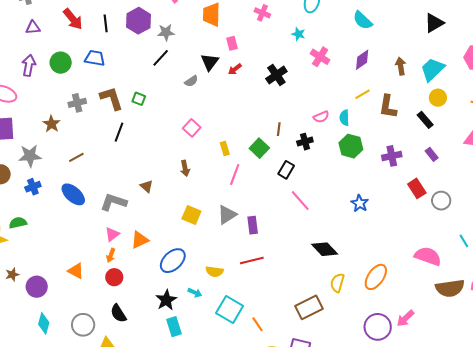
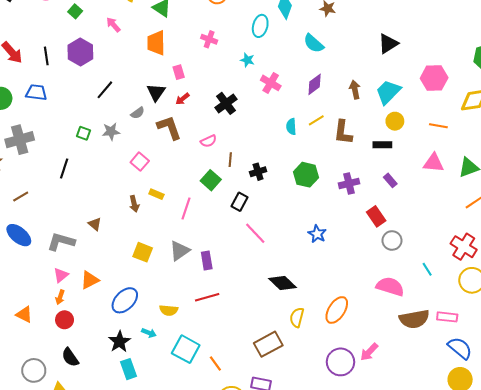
gray star: (166, 32) -> (111, 132), moved
brown L-shape: (111, 98) -> (169, 128), moved
gray cross: (77, 103) -> (20, 140), size x1.5
pink semicircle: (321, 117) -> (209, 141), moved
cyan semicircle: (344, 118) -> (291, 127), moved
black rectangle: (425, 120) -> (382, 145), turned -48
yellow rectangle: (225, 149) -> (156, 194), moved, turned -48
gray circle: (441, 201) -> (392, 240), moved

